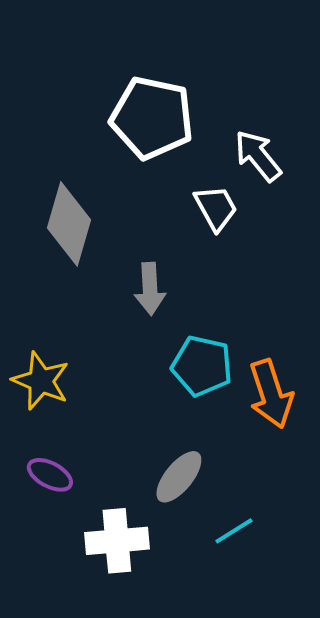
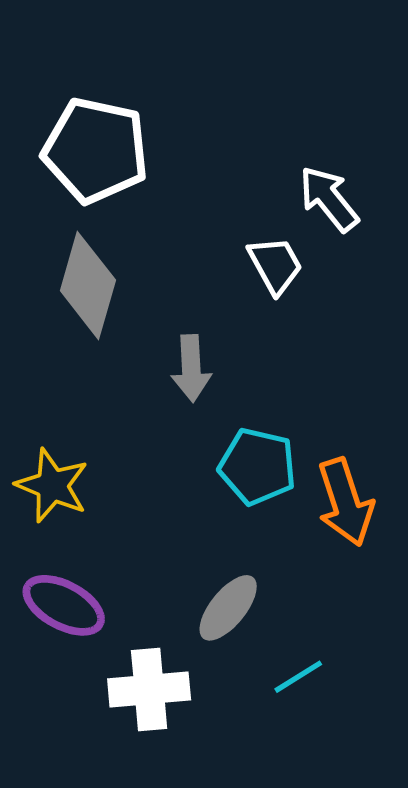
white pentagon: (152, 118) -> (96, 150), moved
purple ellipse: (50, 475) -> (64, 605), size x1.4

